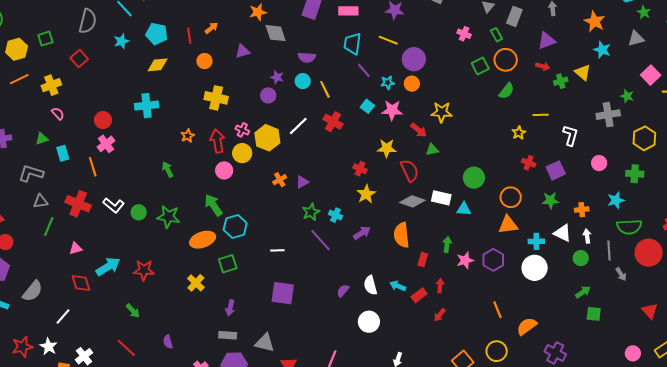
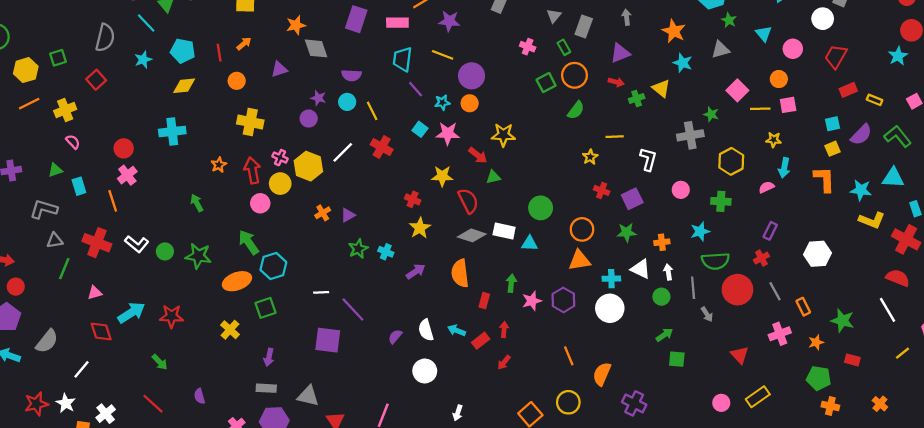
purple line: (320, 240) -> (353, 309), moved
orange semicircle: (527, 326) -> (602, 374), turned -30

